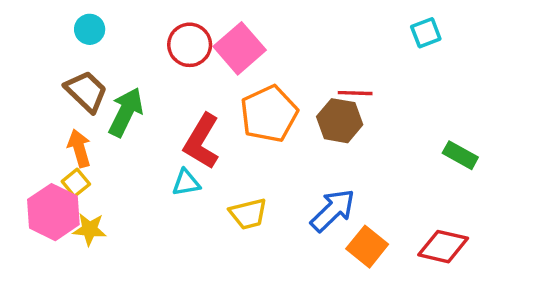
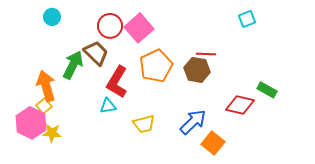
brown trapezoid: (86, 91) -> (96, 53), moved
orange arrow: (79, 148) -> (46, 86), size x1.4
red diamond: (443, 247) -> (240, 105), moved

